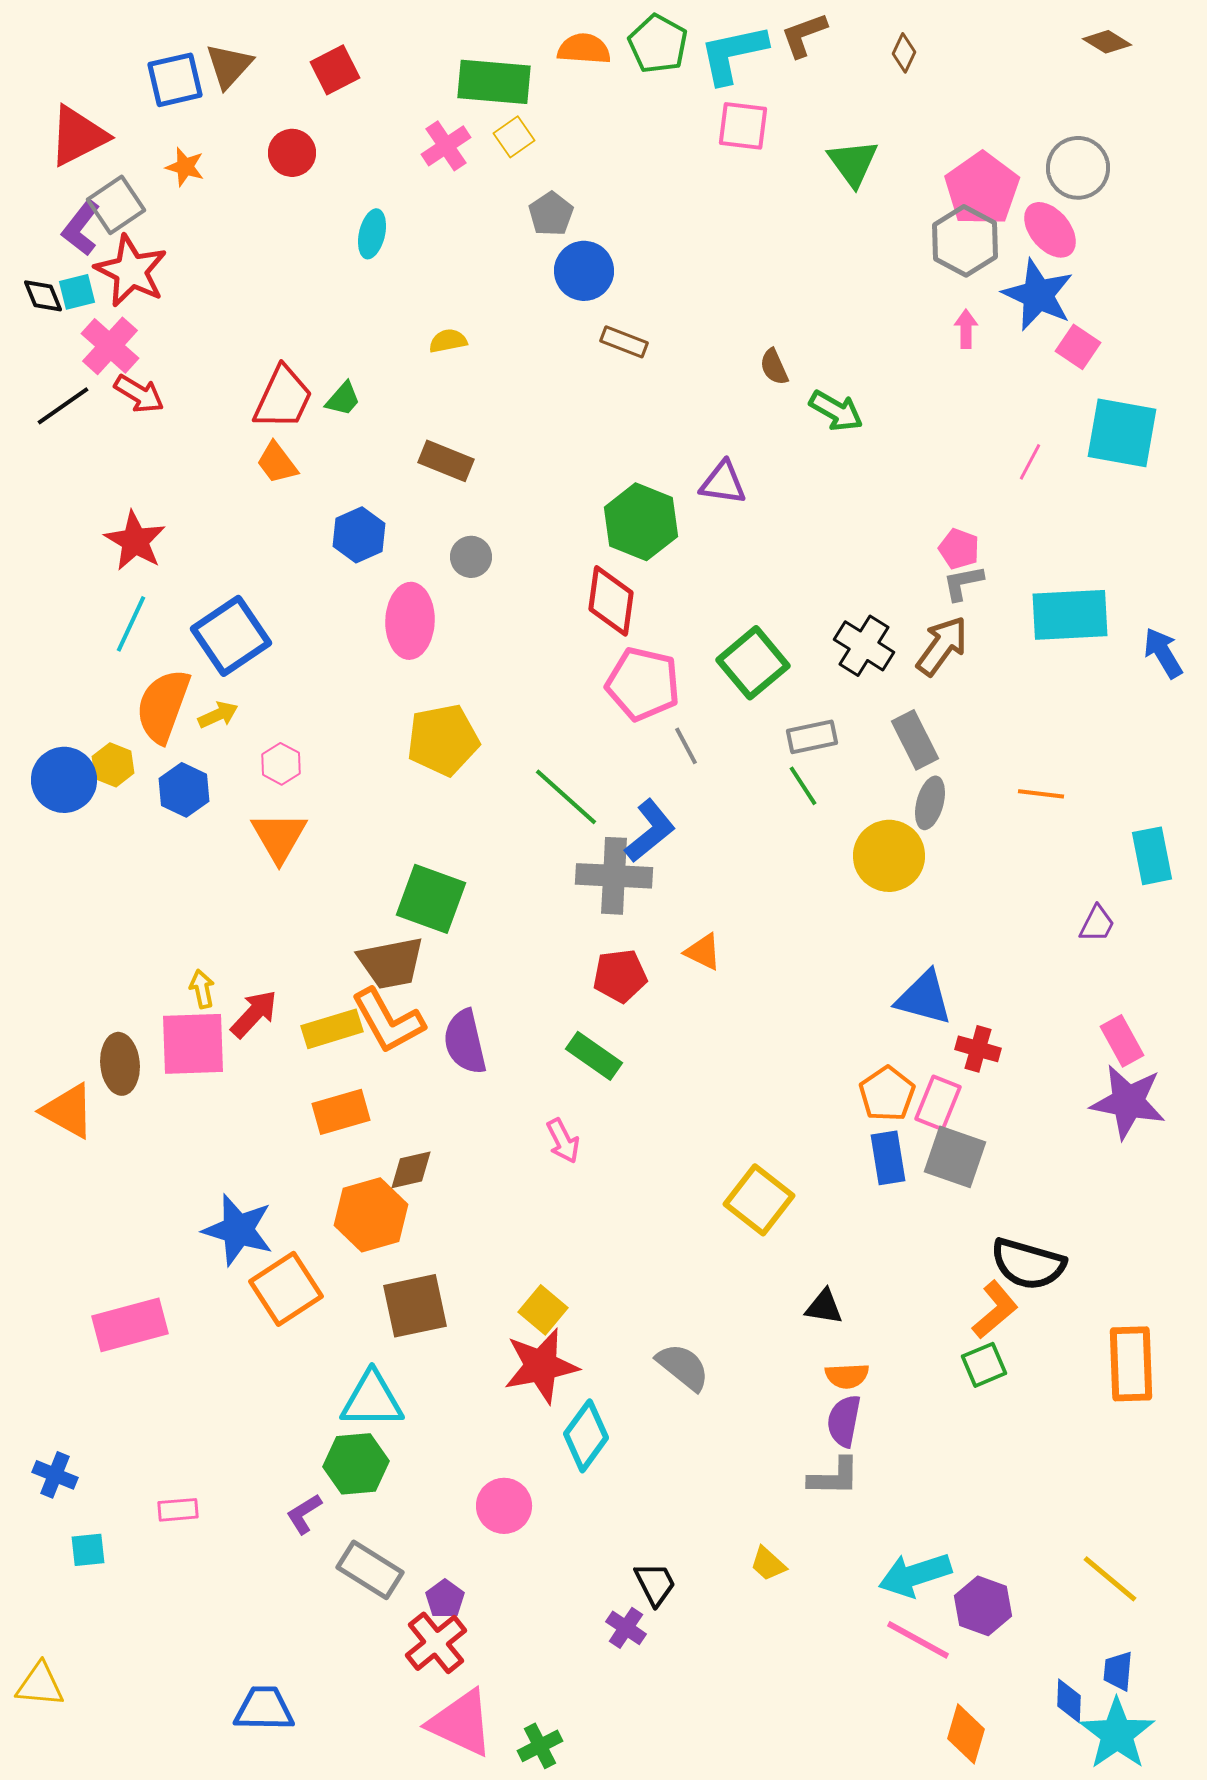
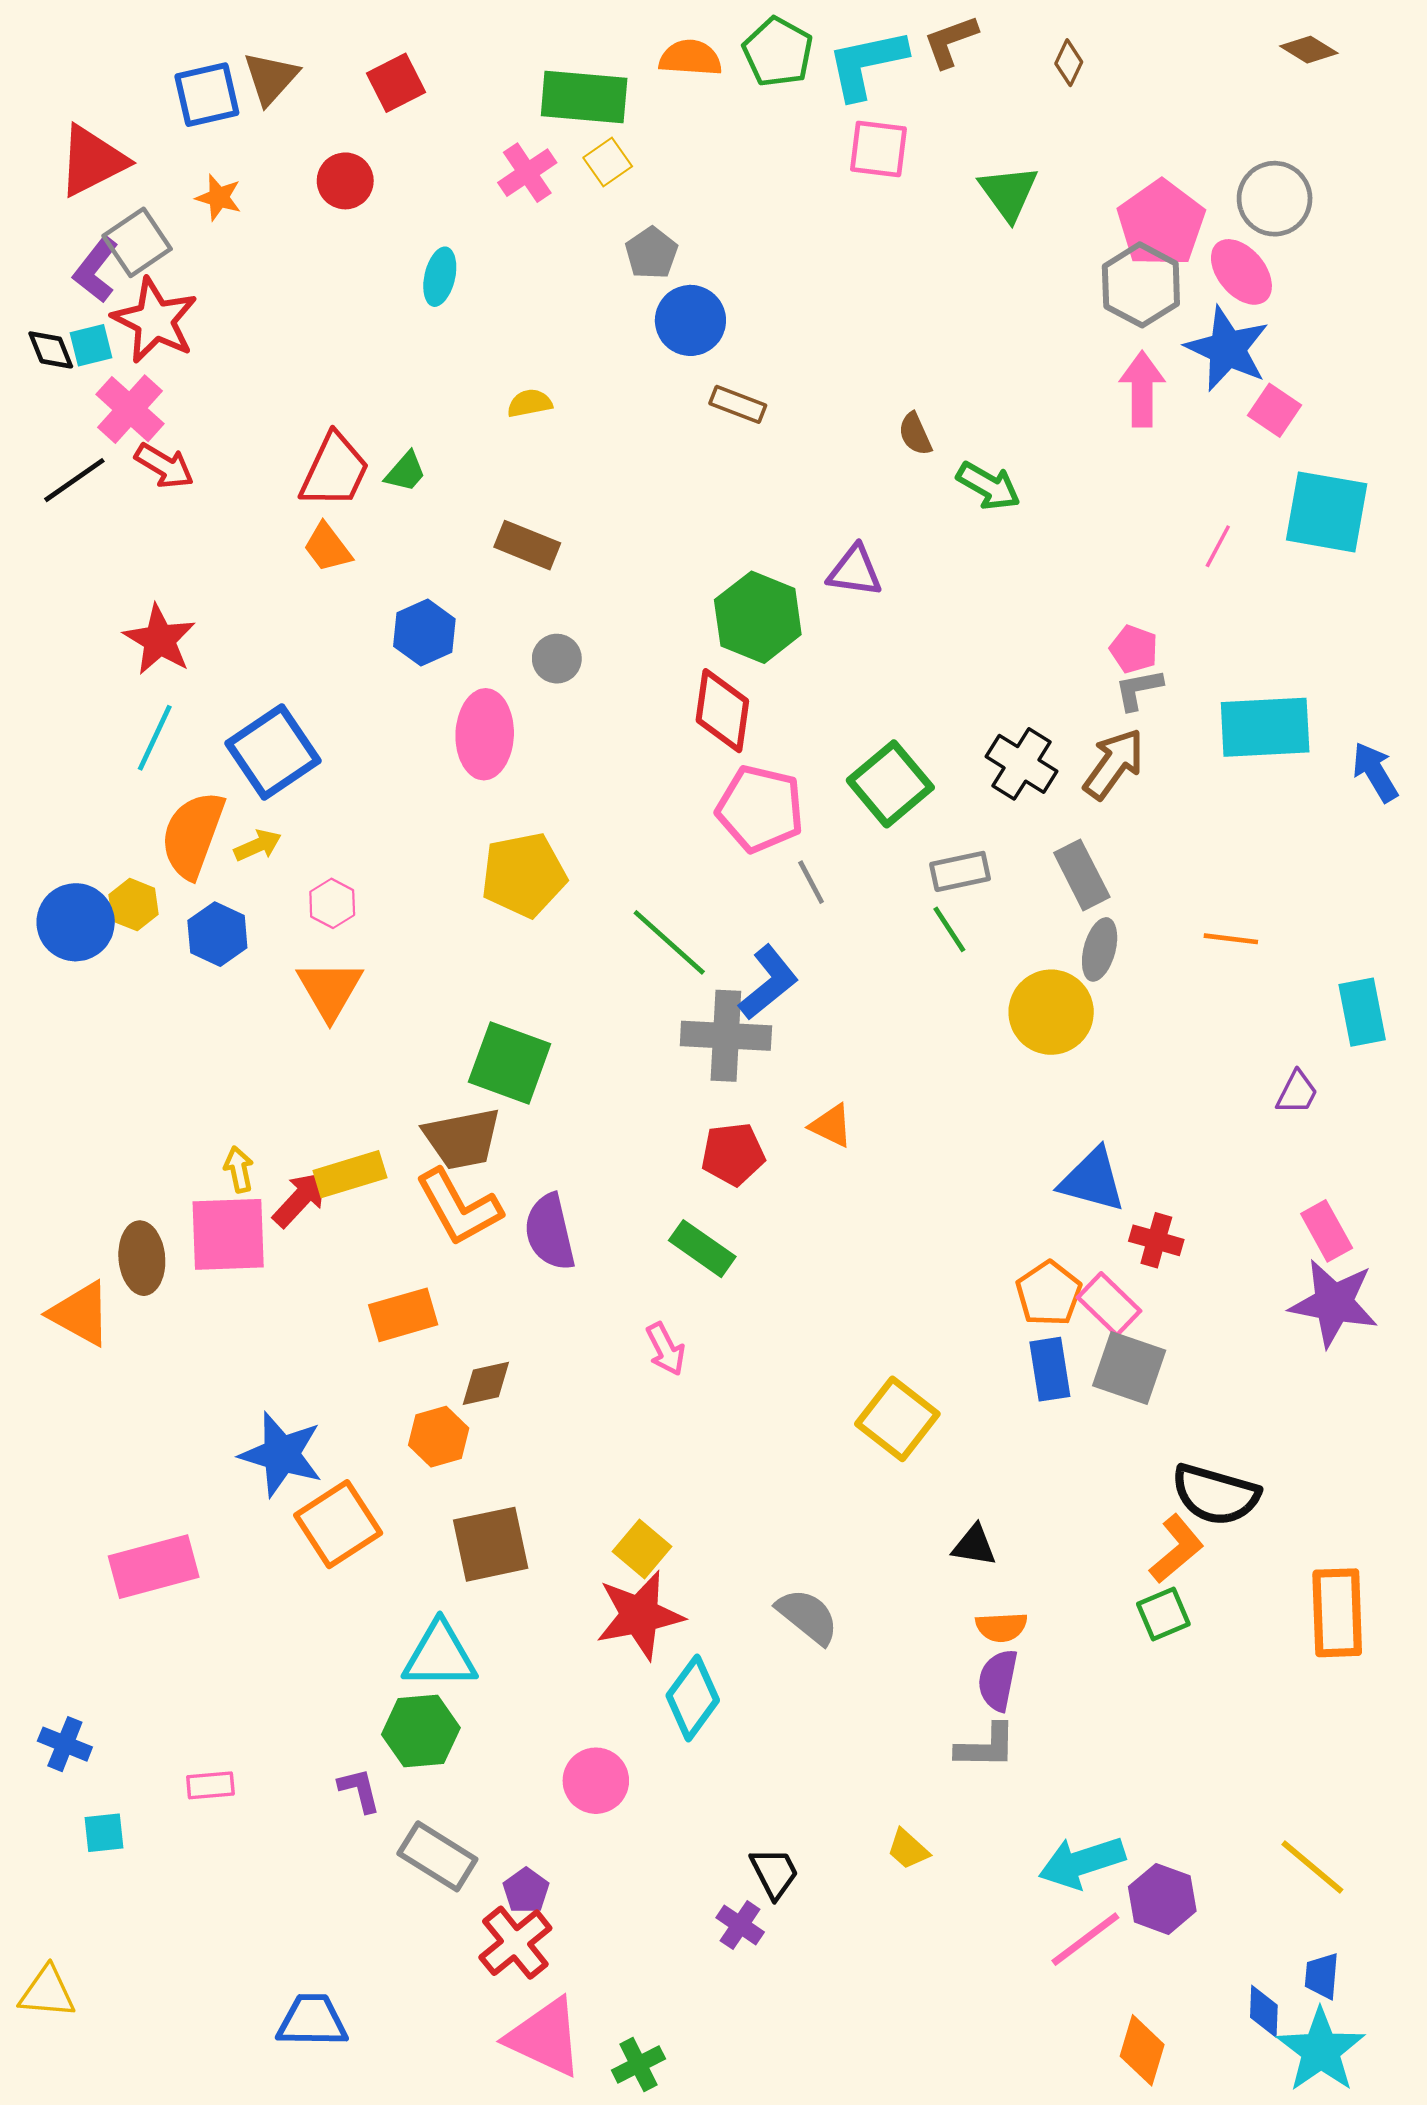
pink arrow: (966, 329) -> (1142, 389), size x1.6
yellow rectangle: (332, 1029) -> (350, 1174), moved
pink rectangle: (938, 1103) -> (1109, 1304), turned -68
orange hexagon: (371, 1215) -> (439, 1437), size x0.7
purple L-shape: (304, 1514) -> (359, 1790), turned 108
pink line: (918, 1640) -> (1085, 1939), turned -66

